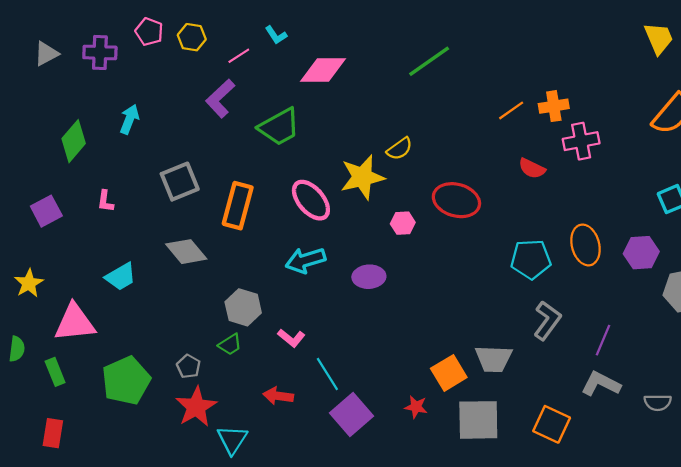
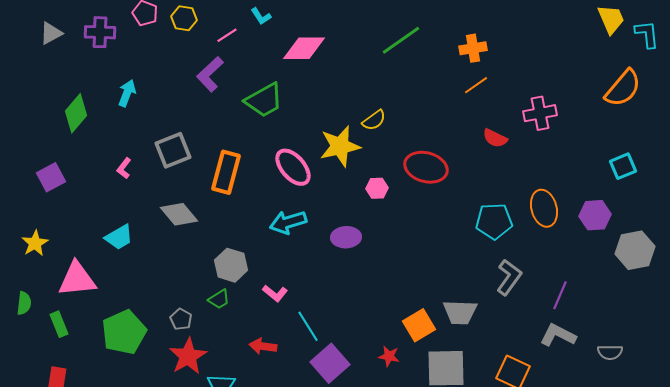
orange cross: (554, 106) -> (473, 48), moved
pink L-shape: (105, 201) -> (124, 168), moved, turned 30

